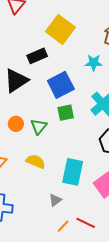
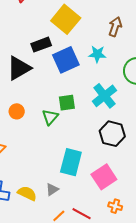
blue square: (61, 85) -> (66, 60), moved
green triangle: (39, 127) -> (50, 117), moved
yellow semicircle: (36, 161) -> (27, 193), moved

